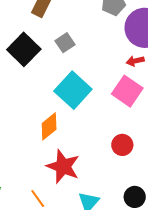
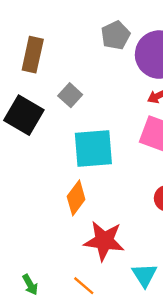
cyan square: (73, 90) -> (93, 148), turned -33

